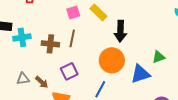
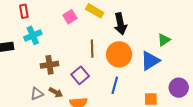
cyan cross: (22, 37) -> (33, 35), moved
brown line: (72, 38) -> (92, 49), moved
brown cross: (50, 44) -> (50, 65), moved

